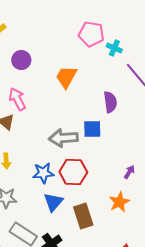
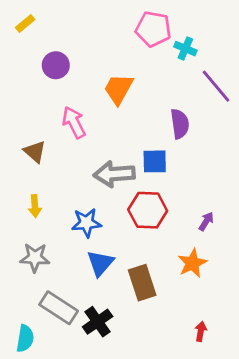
pink arrow: (17, 99) -> (74, 122), moved
red hexagon: (73, 172) -> (148, 210), moved

